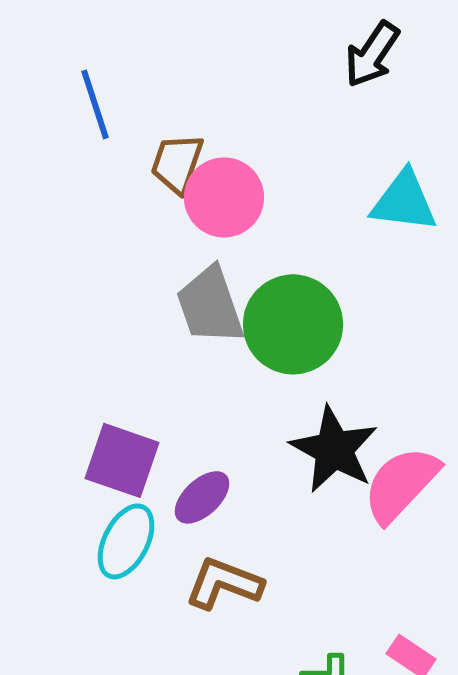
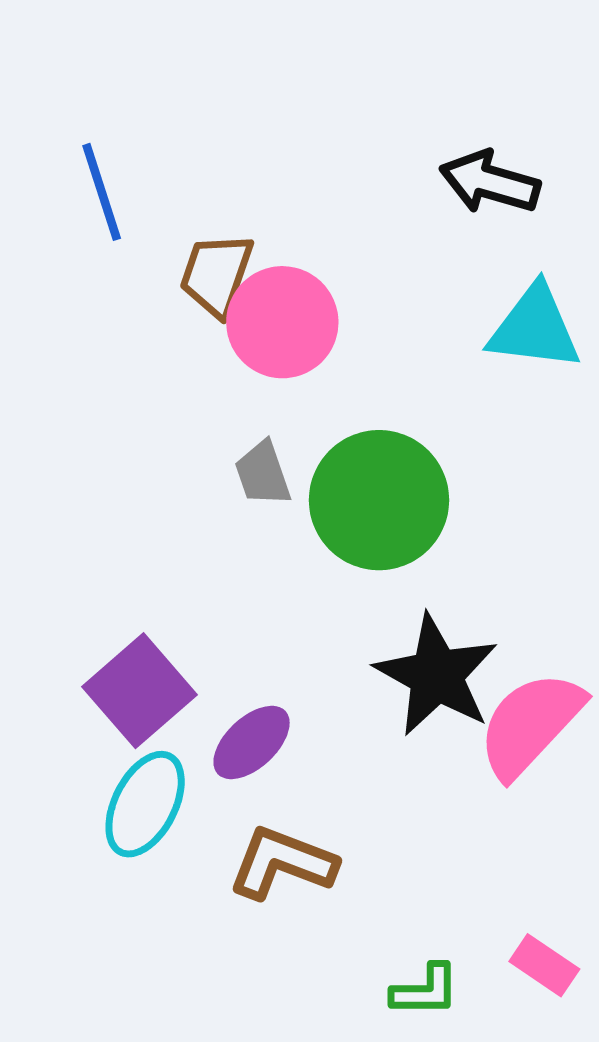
black arrow: (372, 54) -> (490, 182), moved, turned 72
gray trapezoid: (210, 305) -> (263, 474), size x0.6
purple square: (122, 460) -> (139, 691), turned 30

